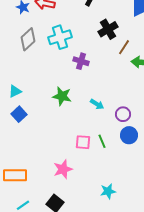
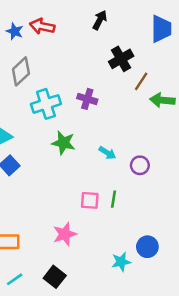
cyan cross: (60, 37) -> (46, 104), moved
blue circle: (129, 135) -> (147, 247), moved
green line: (102, 141) -> (114, 199), turned 32

